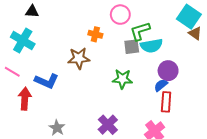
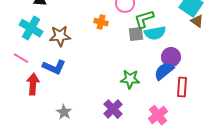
brown star: (79, 58) -> (60, 36), moved
green star: (122, 79) -> (130, 79), moved
blue semicircle: (161, 85) -> (164, 71), size x1.5
red rectangle: (166, 102) -> (182, 87), moved

